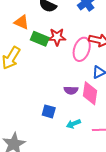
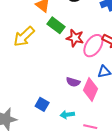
red star: (57, 37) -> (75, 38), moved
blue square: (49, 111) -> (42, 104), moved

